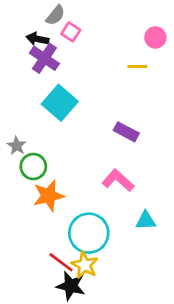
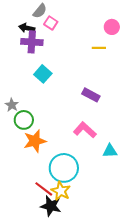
purple cross: (44, 58) -> (32, 42), turned -30
cyan square: (60, 103) -> (43, 74), size x0.7
cyan triangle: (146, 221) -> (110, 151), moved

